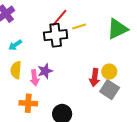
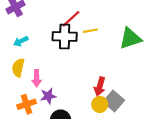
purple star: (45, 71) -> (48, 96), moved
yellow circle: (109, 72) -> (100, 104), moved
orange cross: (28, 103) -> (27, 104), turned -30

